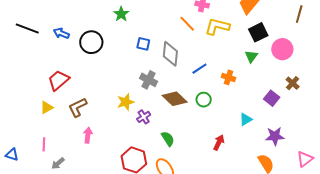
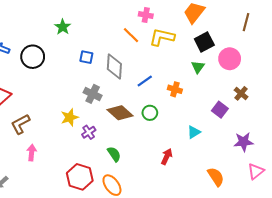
purple star: (275, 136) -> (244, 142), moved

